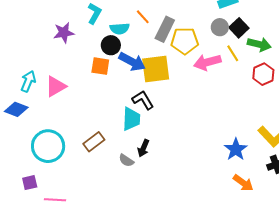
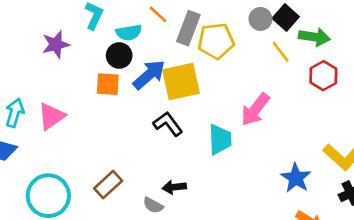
blue arrow: (132, 62) -> (149, 75), turned -64
pink arrow: (207, 62) -> (255, 110), moved, turned -32
cyan trapezoid: (131, 119) -> (220, 139), moved
black arrow: (143, 148) -> (174, 187), turned 66

